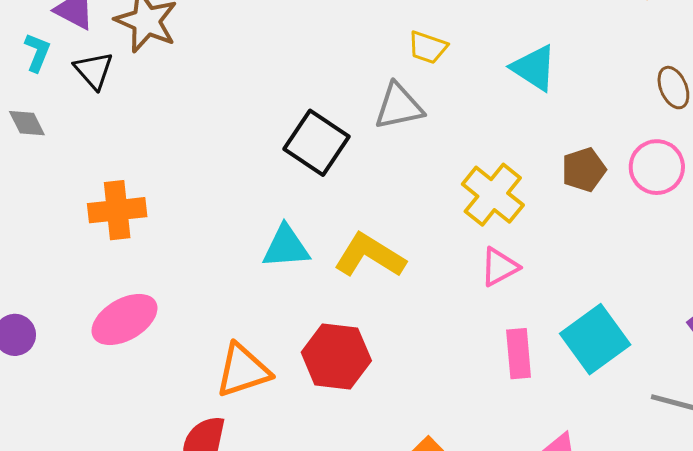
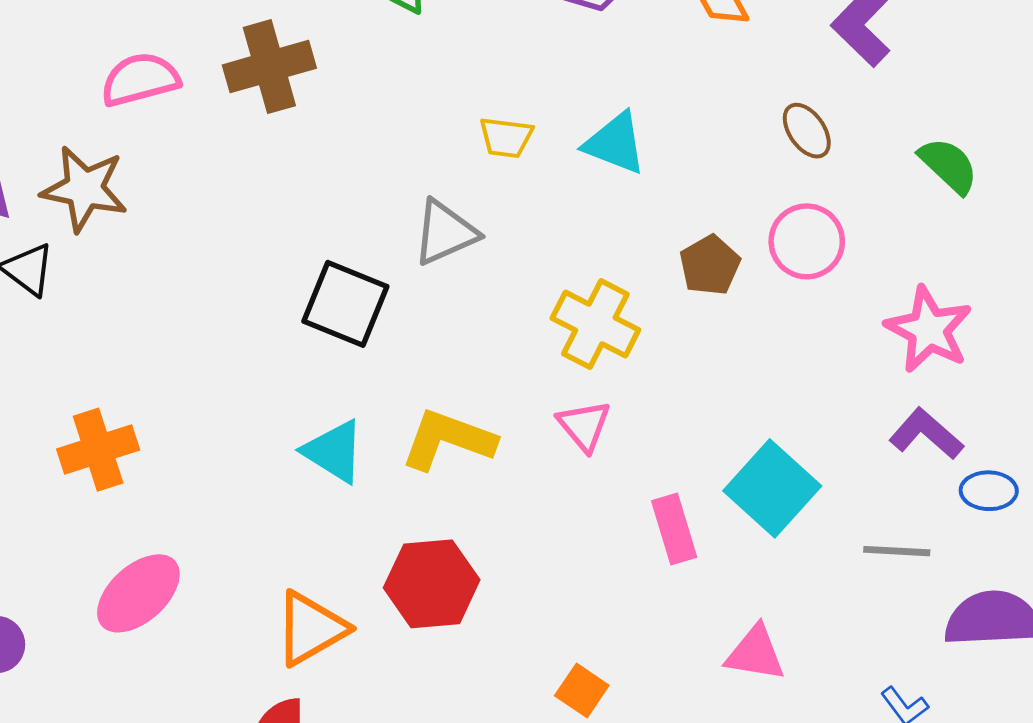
yellow trapezoid: (428, 47) -> (506, 137), moved
cyan triangle: (286, 247) -> (334, 451), turned 48
pink triangle: (499, 267) -> (584, 426), moved, turned -30

